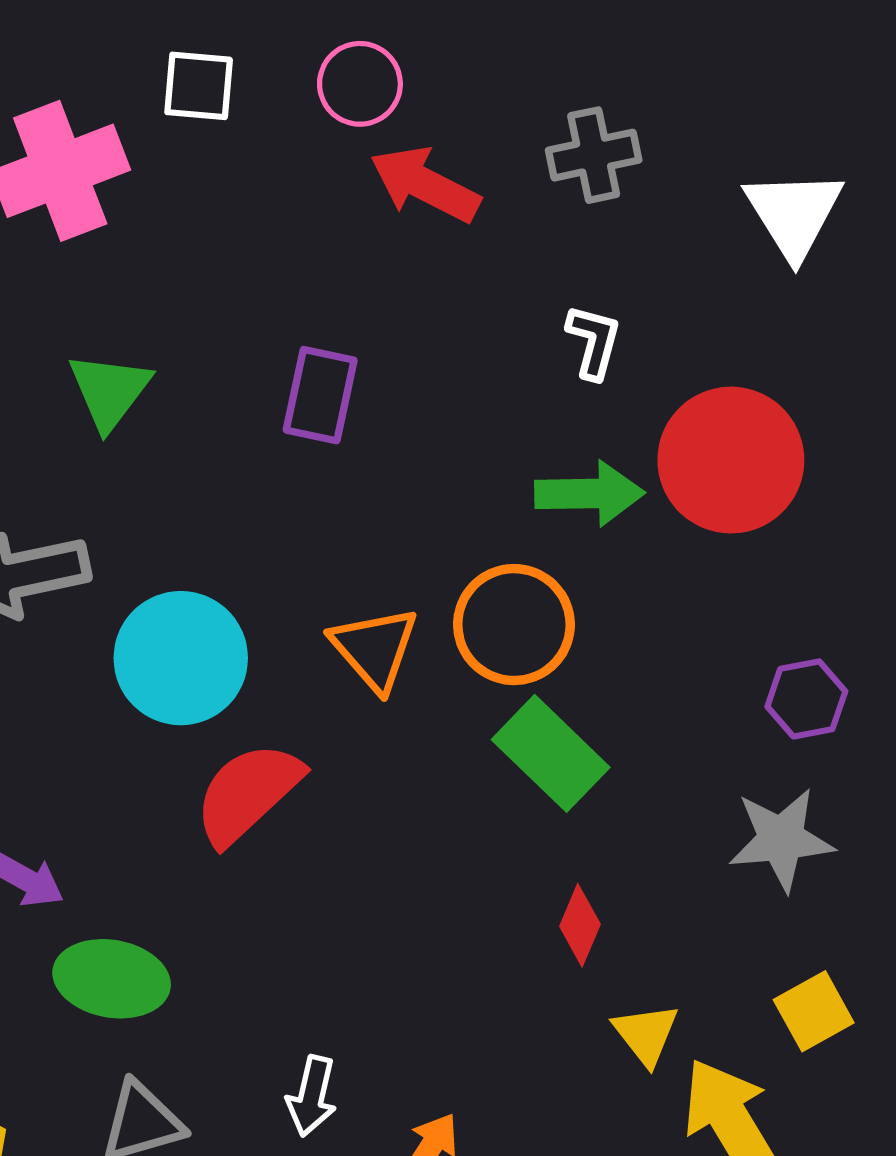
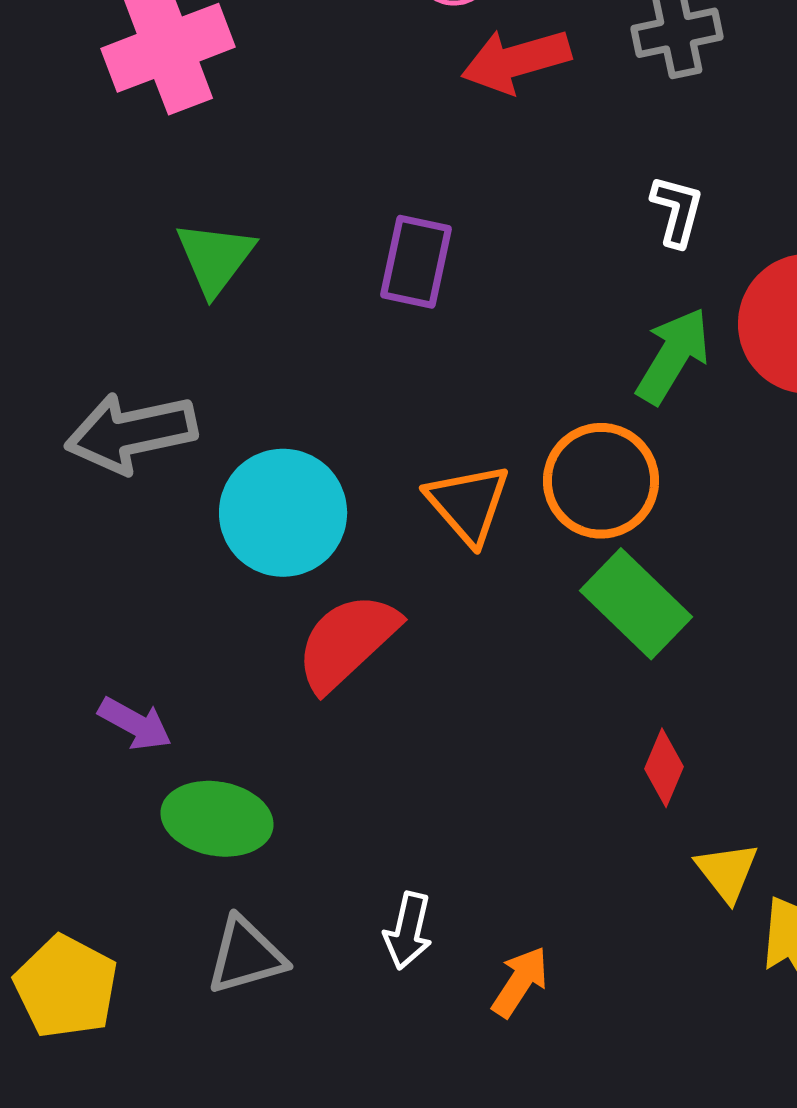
red arrow: (425, 184) -> (516, 61), turned -43
green arrow: (589, 494) -> (673, 356), turned -58

